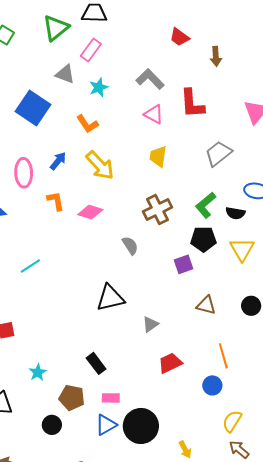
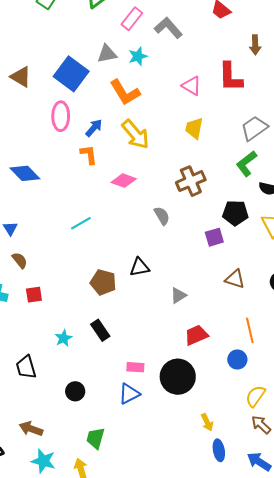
brown arrow: (216, 56) -> (255, 45), moved
gray triangle: (65, 74) -> (107, 54), moved, turned -35
gray L-shape: (150, 79) -> (168, 28), moved
orange L-shape: (87, 124) -> (125, 92), size x1.4
pink ellipse: (24, 173) -> (61, 116), moved
orange L-shape: (56, 201) -> (89, 155), moved
green L-shape: (206, 205) -> (246, 164), moved
cyan line: (30, 266) -> (81, 223), moved
black triangle: (110, 298) -> (140, 267), size x0.7
black rectangle: (96, 363) -> (100, 330), moved
brown pentagon: (72, 398) -> (103, 282), moved
black circle: (141, 426) -> (178, 377), moved

